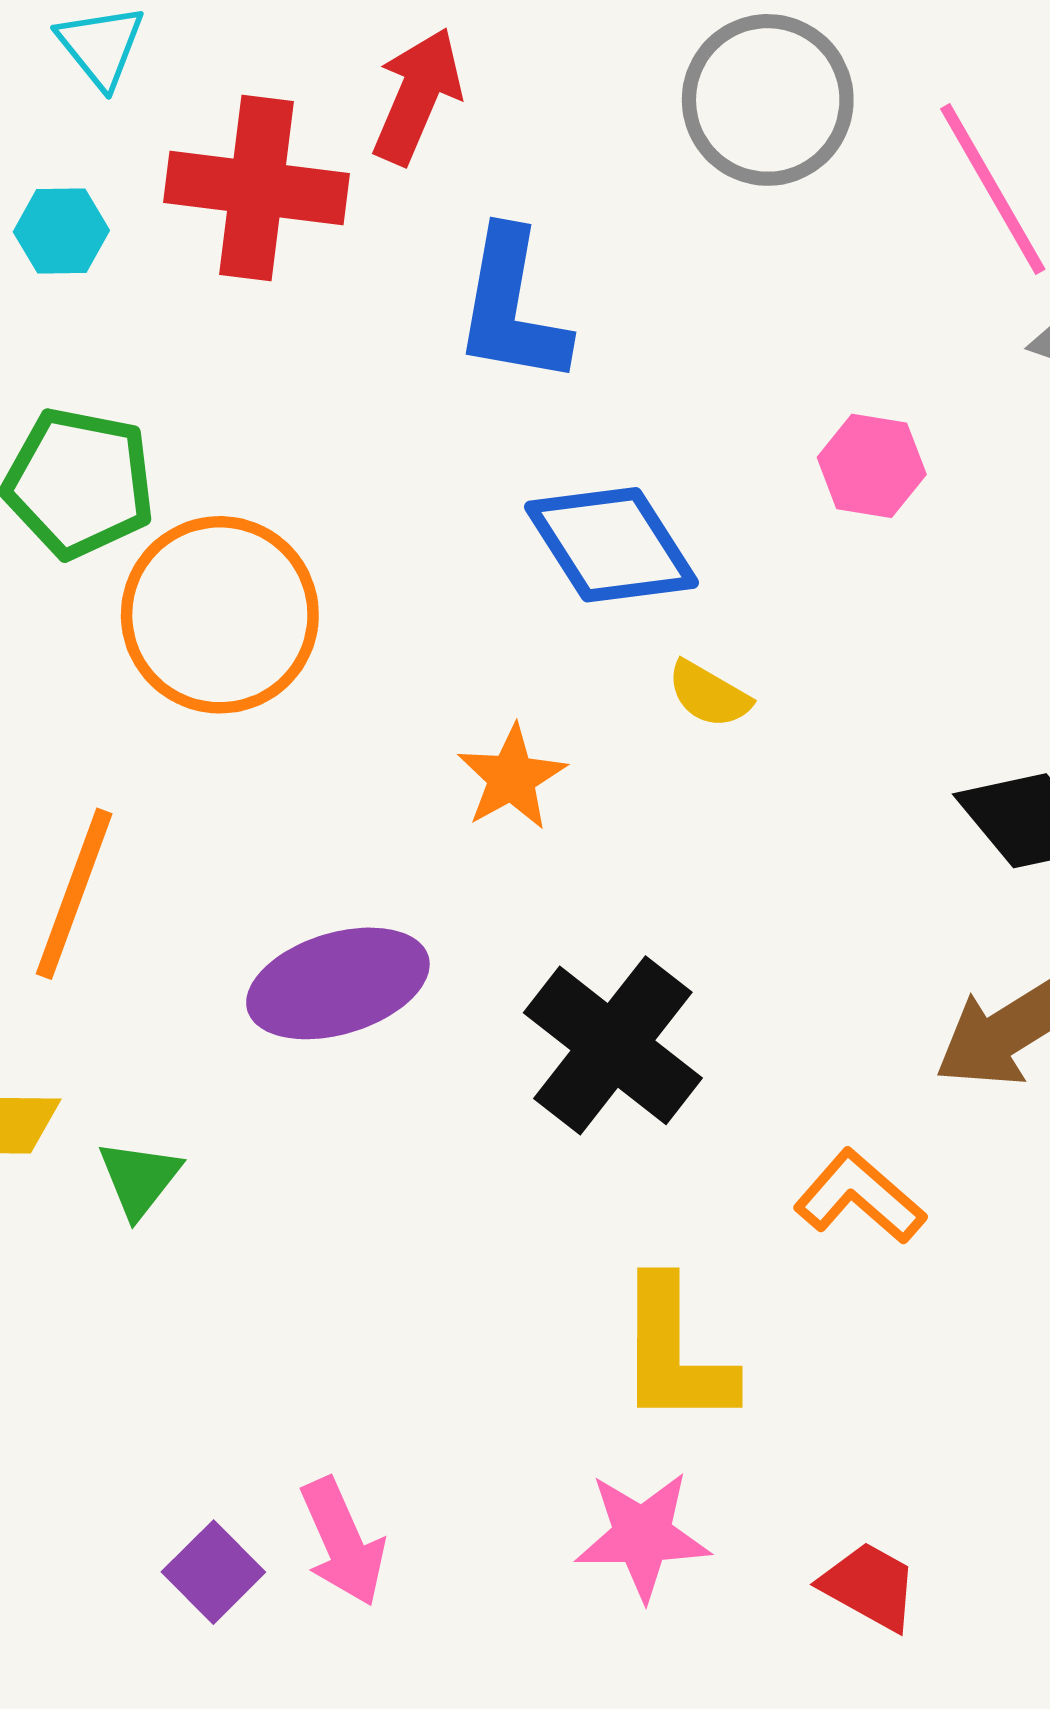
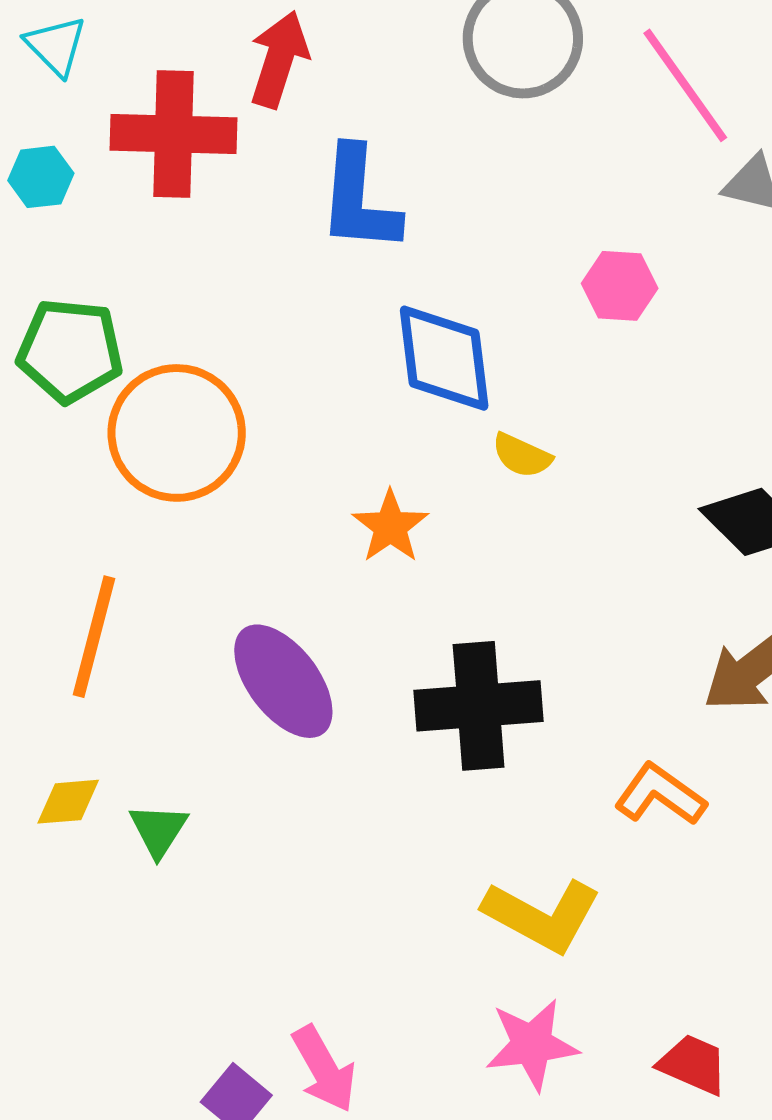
blue diamond: (612, 545) -> (444, 358), turned 31
purple ellipse: (338, 983) -> (283, 681), turned 75
black cross: (613, 1045) -> (479, 706), turned -37
yellow L-shape: (675, 1353) -> (542, 915), turned -56

